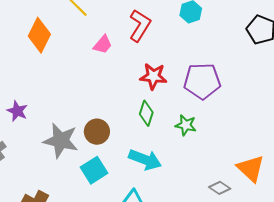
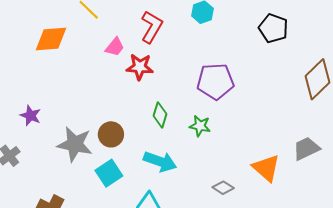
orange diamond: (39, 35) -> (51, 39), turned 60
red star: (153, 76) -> (140, 67), moved
gray diamond: (220, 188) -> (223, 188), moved

